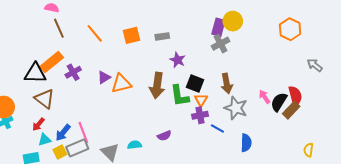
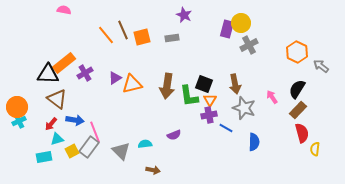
brown line: (59, 28) -> (123, 30), moved
orange hexagon: (290, 29) -> (297, 52), moved
gray cross: (221, 44) -> (249, 45), moved
purple star: (178, 60) -> (184, 15), moved
red semicircle: (295, 96) -> (302, 133), moved
black semicircle: (279, 102) -> (297, 89), moved
blue arrow: (63, 133) -> (75, 120), moved, turned -120
gray rectangle: (77, 148) -> (89, 147), turned -30

